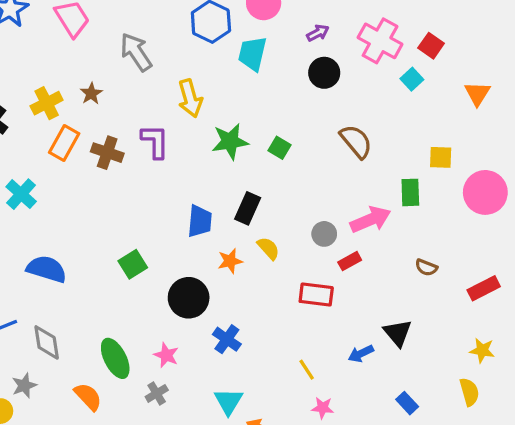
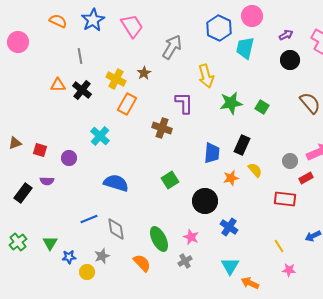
gray arrow: (136, 52) -> (172, 47), turned 65
yellow cross: (47, 103) -> (116, 79), turned -36
brown cross: (107, 153) -> (162, 128), moved

